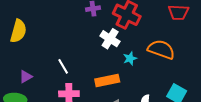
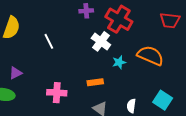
white line: (63, 66) -> (49, 41), moved
orange rectangle: (107, 80) -> (95, 82), size x0.7

